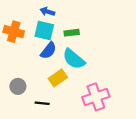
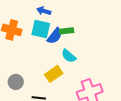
blue semicircle: (48, 51) -> (55, 36), moved
cyan semicircle: (74, 59) -> (69, 56), size x0.7

